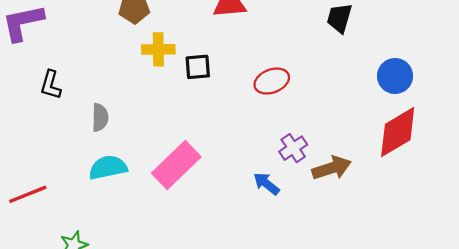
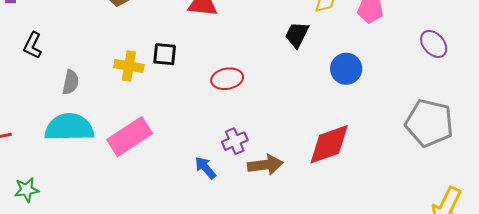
yellow cross: (158, 49) -> (129, 66), moved
blue circle: (395, 76) -> (346, 69), moved
cyan semicircle: (108, 167) -> (69, 127), size x1.4

